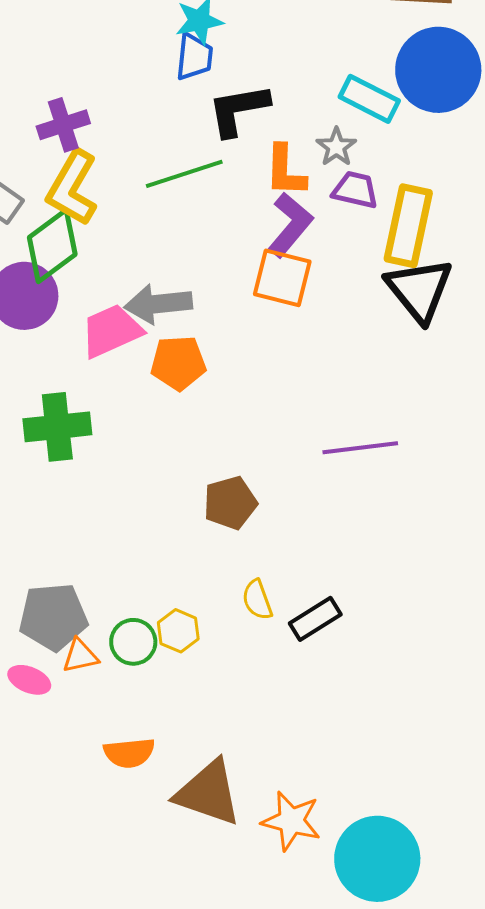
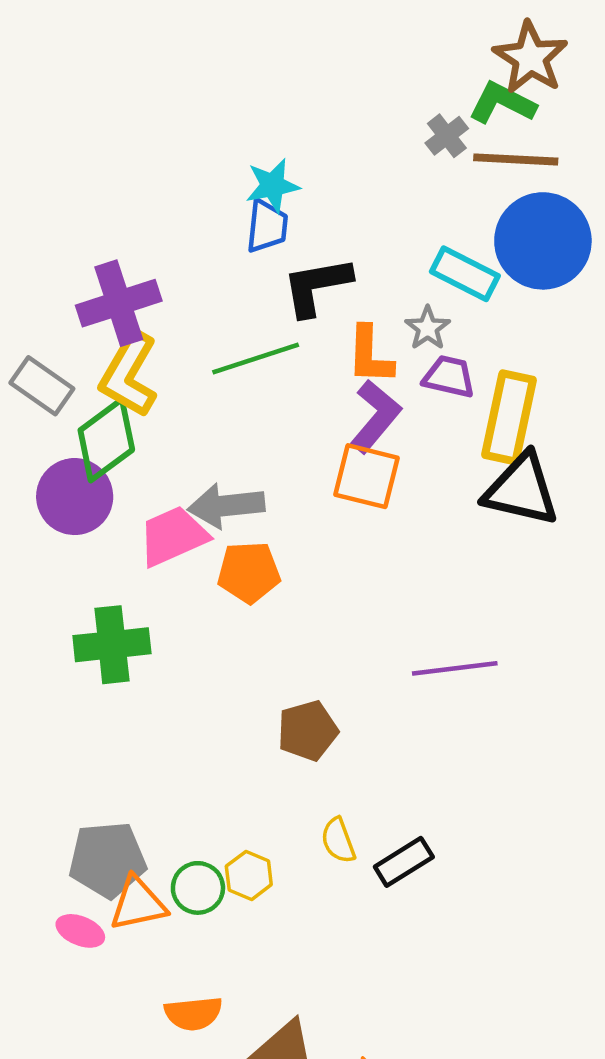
purple cross: (63, 125) -> (119, 303), size x1.4
black triangle: (419, 290) -> (521, 490), turned -38
orange triangle: (80, 656) -> (138, 904), size x1.4

